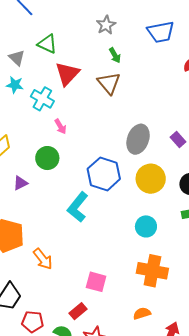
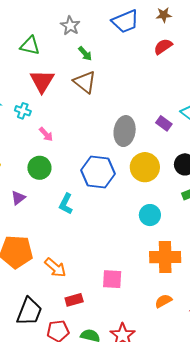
green triangle: (47, 44) -> (30, 46), moved
cyan cross: (42, 99) -> (23, 111), size x0.7
cyan L-shape: (78, 207) -> (66, 204), moved, size x0.7
red rectangle: (78, 311) -> (74, 300), moved, turned 36

